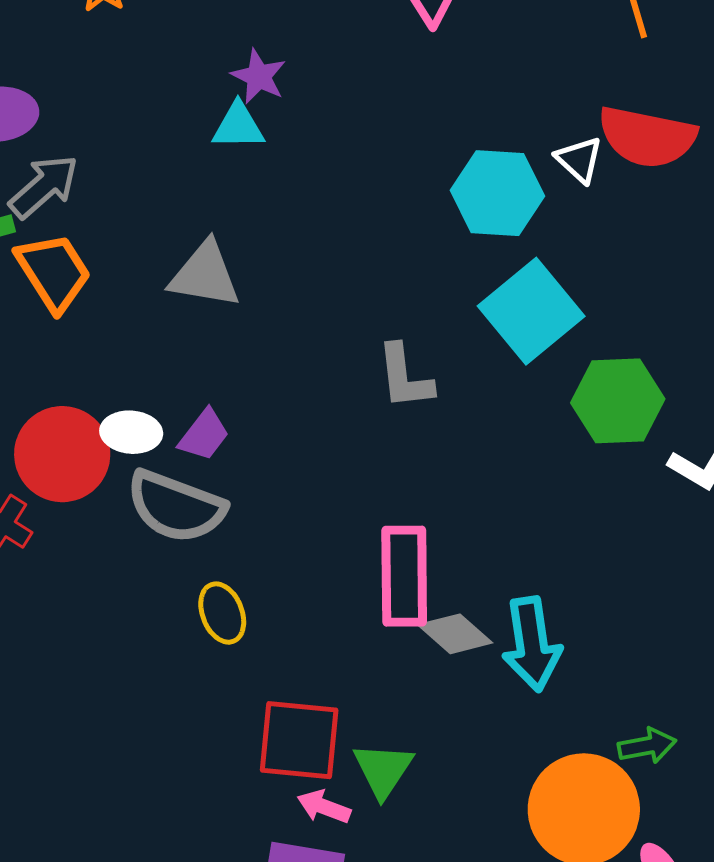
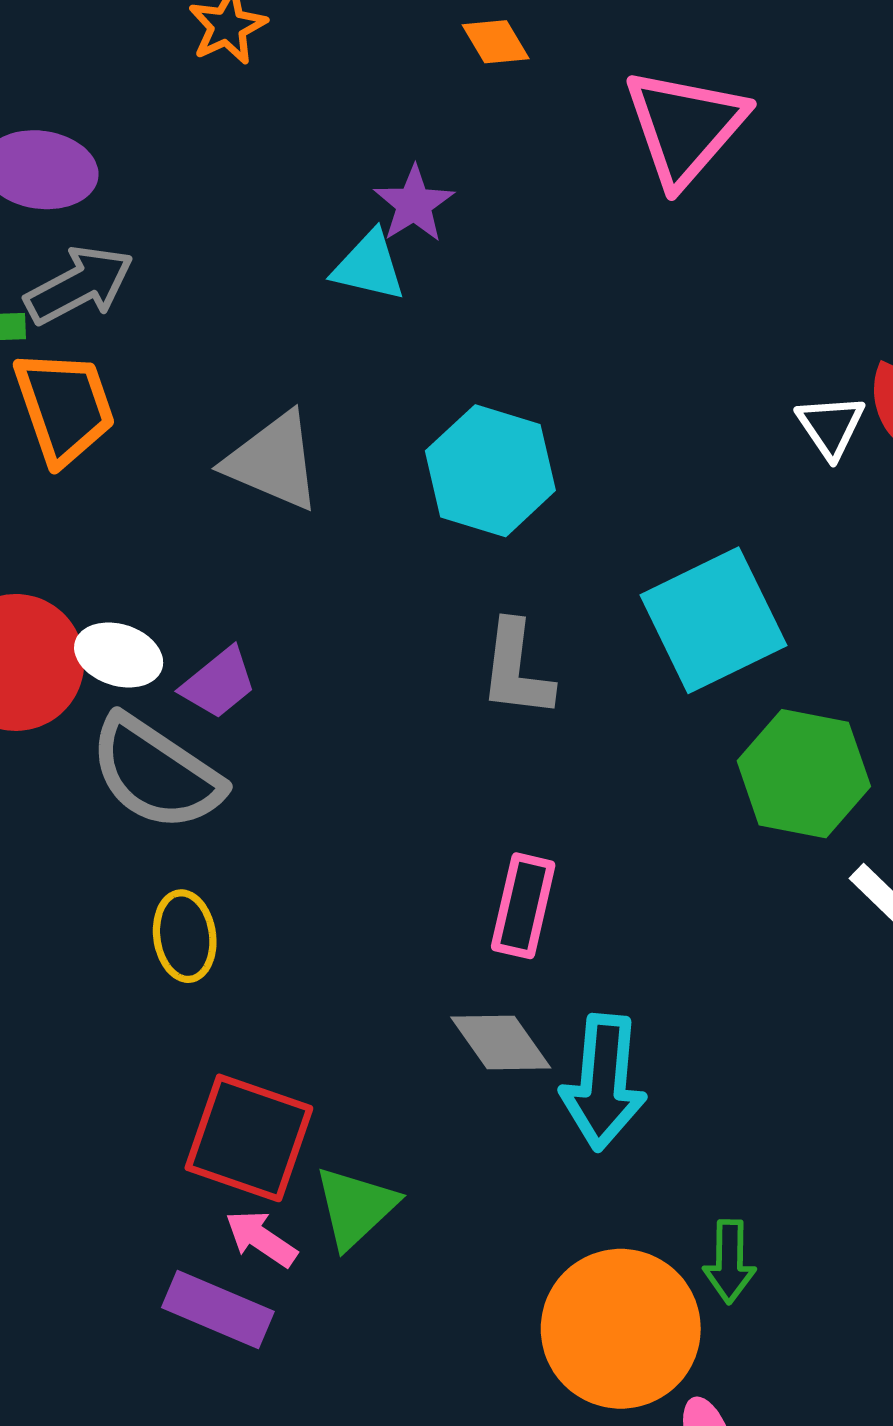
cyan hexagon: (497, 193) -> (490, 471), moved
pink rectangle: (404, 576) -> (523, 906), moved, size x0.7
green arrow: (647, 746) -> (730, 1262), turned 88

